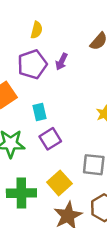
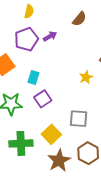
purple arrow: (62, 62) -> (50, 36), turned -144
cyan rectangle: (40, 112) -> (33, 78), turned 32

